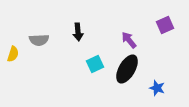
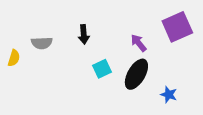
purple square: (165, 25) -> (177, 27), size x1.6

